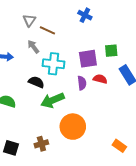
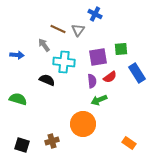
gray triangle: (29, 20) -> (78, 30), moved
red semicircle: (100, 79) -> (110, 77), turned 128
green arrow: (53, 100) -> (99, 100), moved, size x0.7

